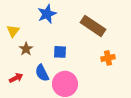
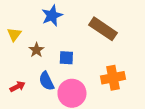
brown star: (26, 49) -> (36, 50), moved
orange cross: (108, 58) -> (113, 78), moved, size x1.5

